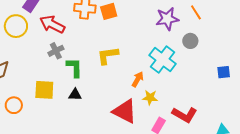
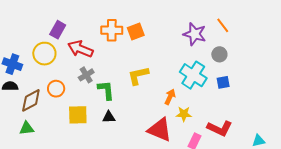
purple star: (167, 19) -> (195, 34), turned 30
blue square: (224, 72) -> (223, 82), moved
orange circle: (14, 105) -> (56, 89), moved

